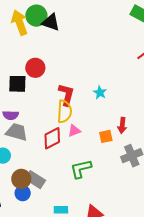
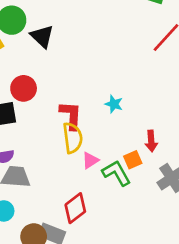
black triangle: (51, 22) -> (42, 36), moved, turned 36
red diamond: (52, 138) -> (75, 208), moved
green L-shape: (81, 169) -> (117, 173), moved, turned 85

